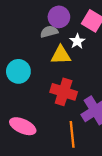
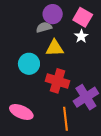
white star: (77, 41) -> (81, 36), moved
cyan circle: (18, 71) -> (29, 64), moved

